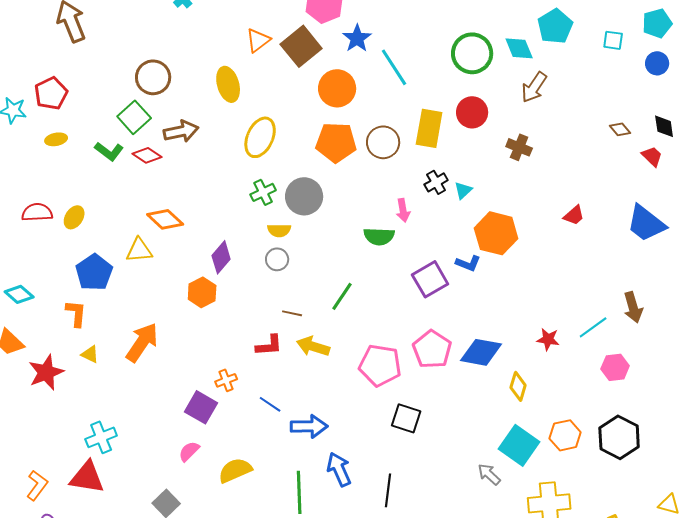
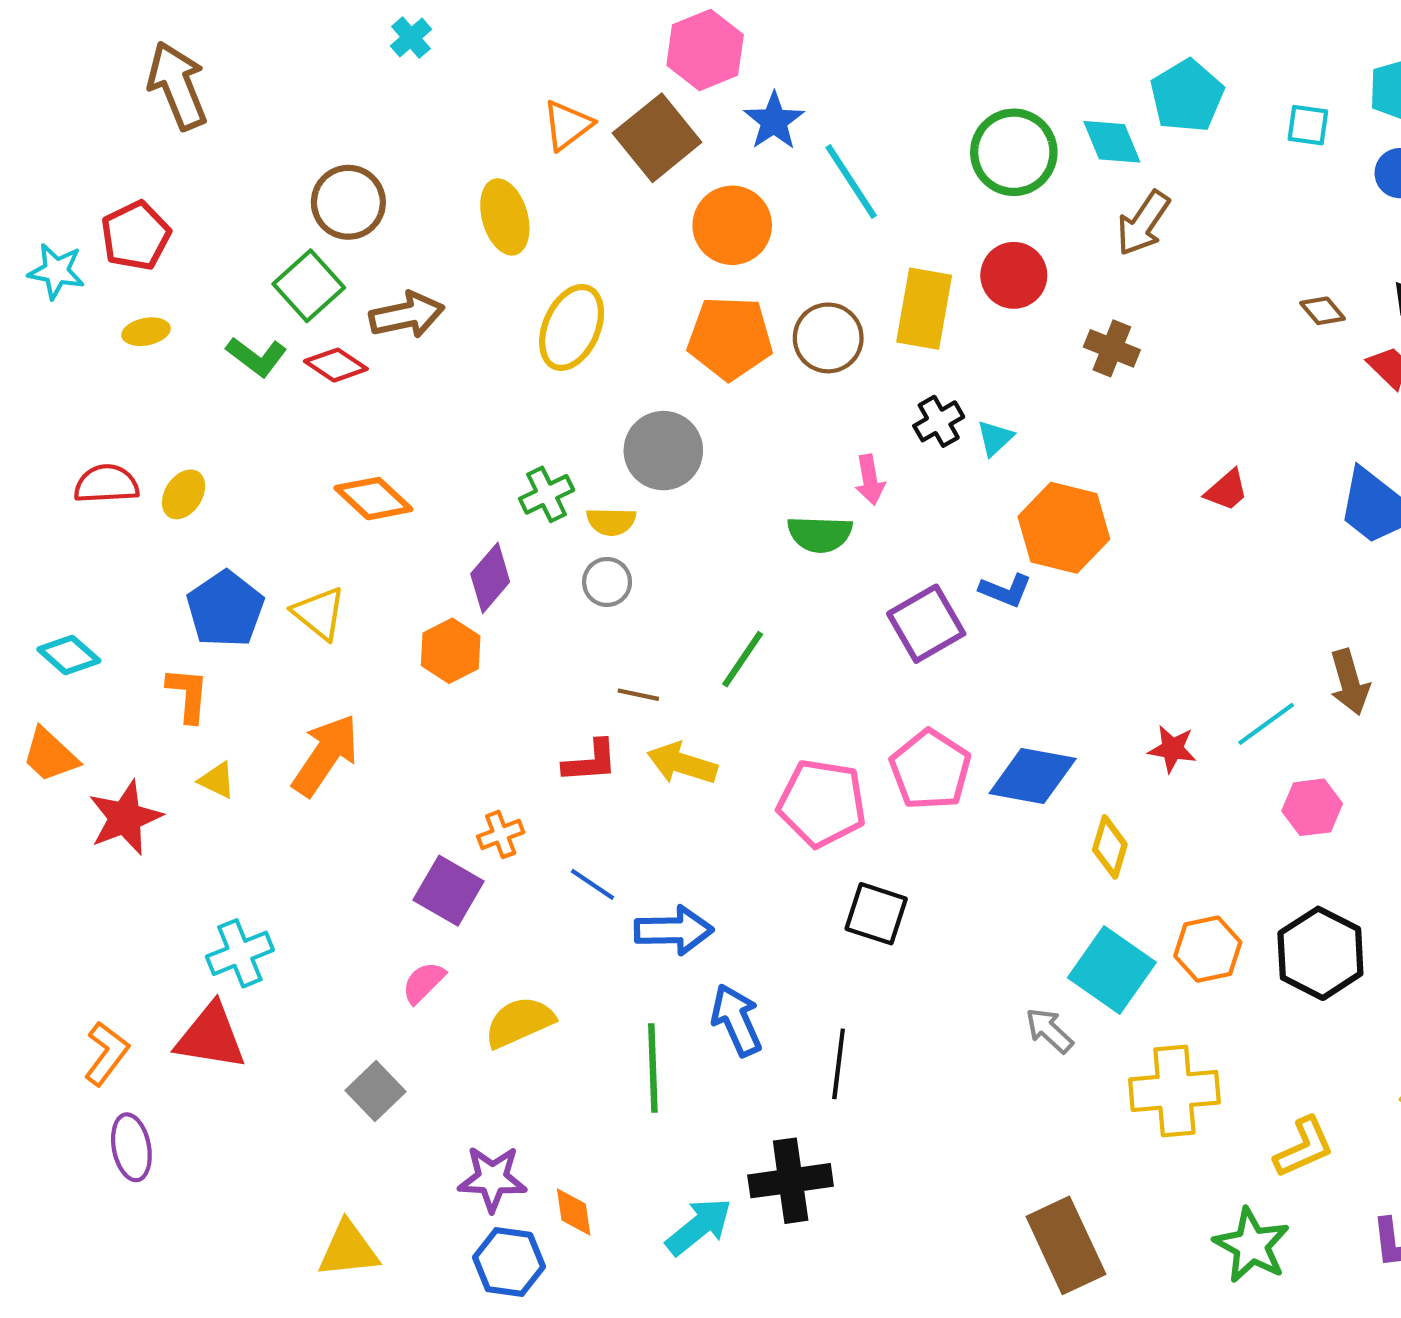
green cross: (263, 192) -> (547, 494), moved
yellow triangle: (139, 250) -> (319, 613), moved, turned 44

